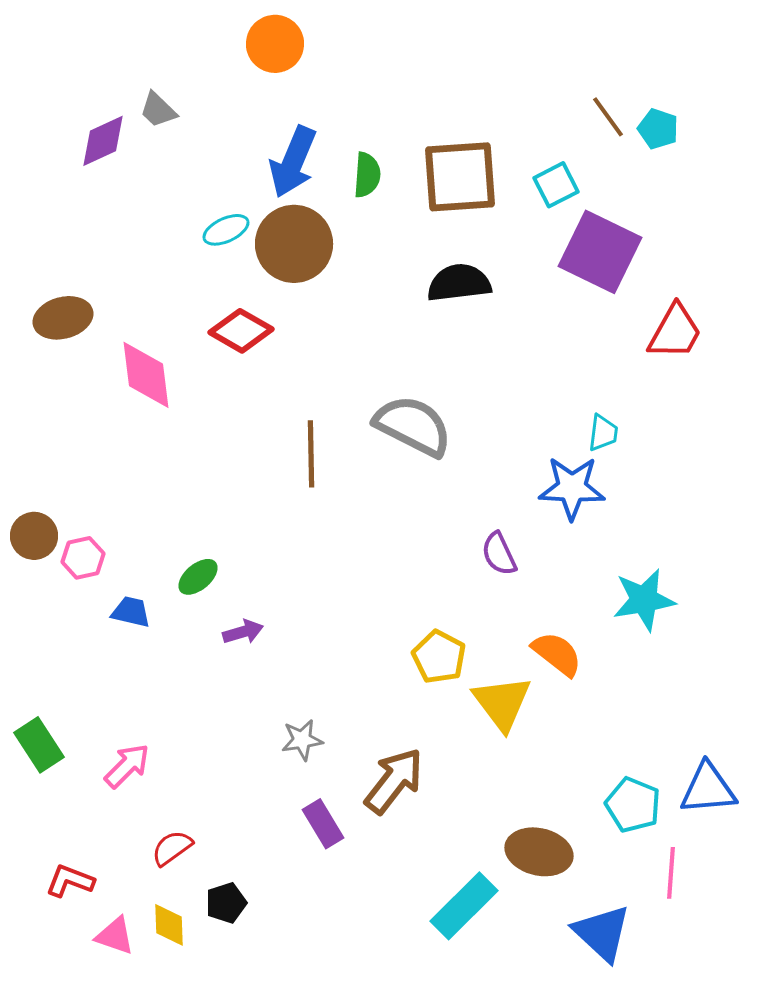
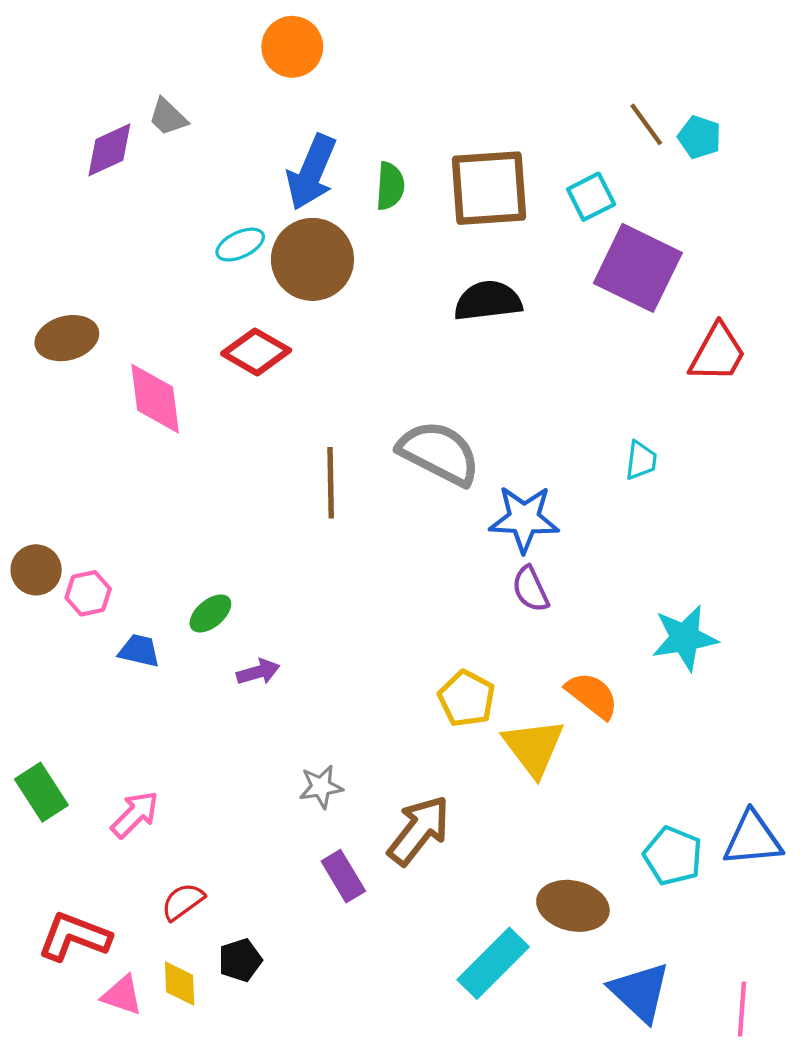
blue star: (572, 488) -> (524, 519), moved
pink line: (671, 873) -> (742, 1009), moved
red L-shape: (70, 881) -> (74, 937), size x1.4

